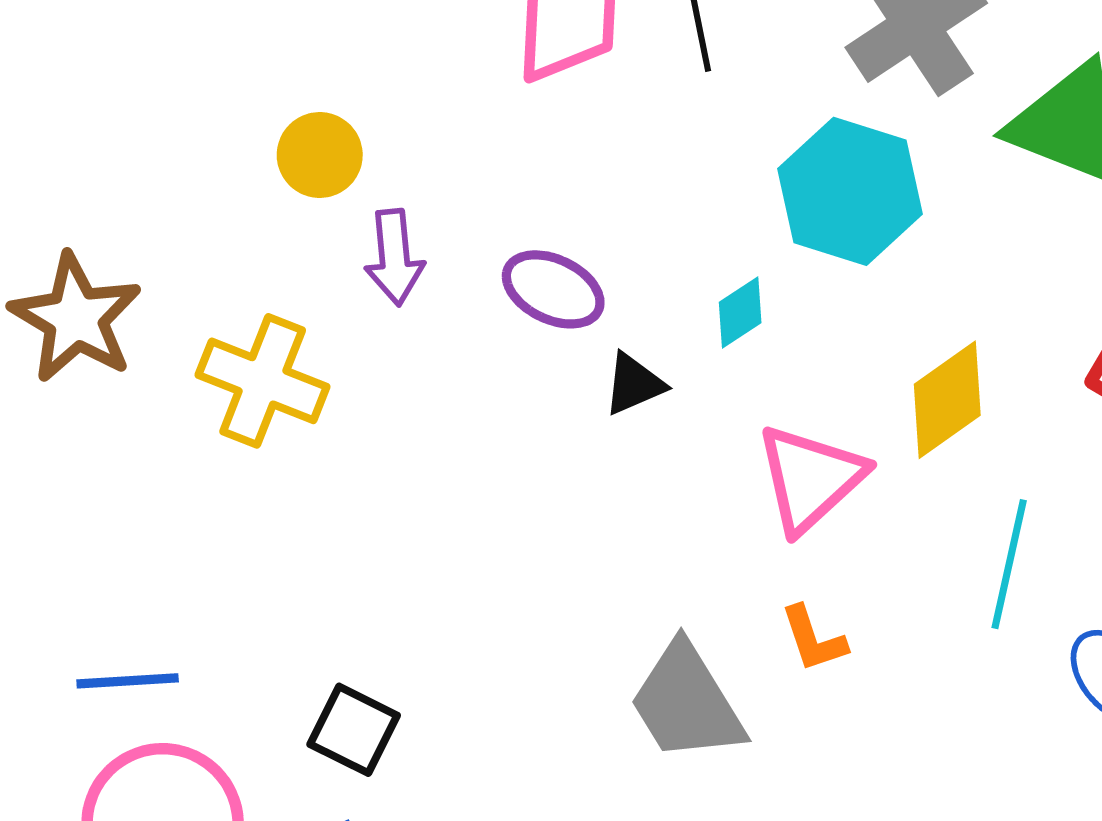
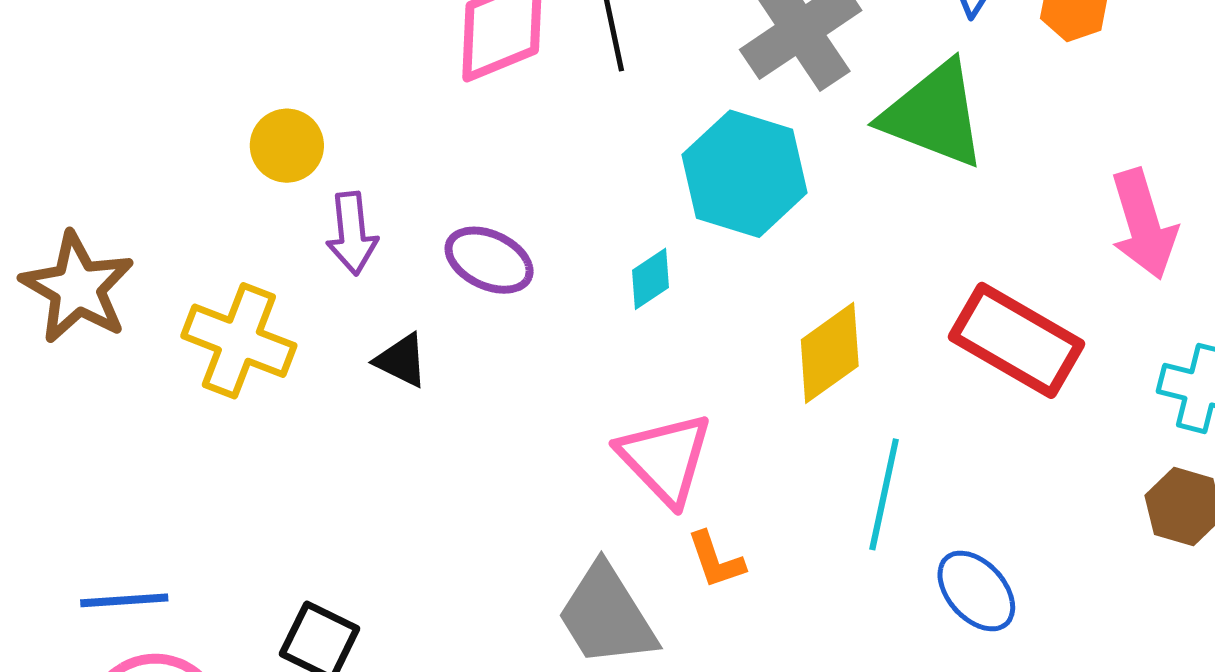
black triangle: (634, 384) -> (401, 360), moved, turned 50
pink triangle: (810, 478) -> (665, 458), moved, turned -31

